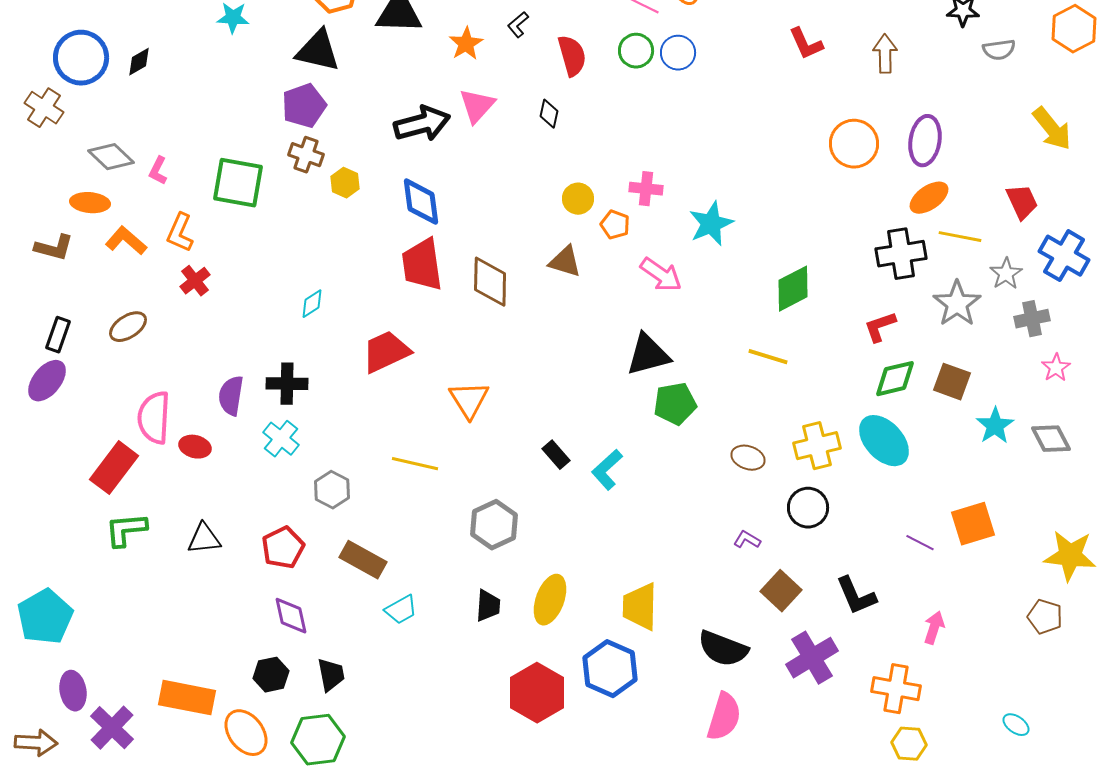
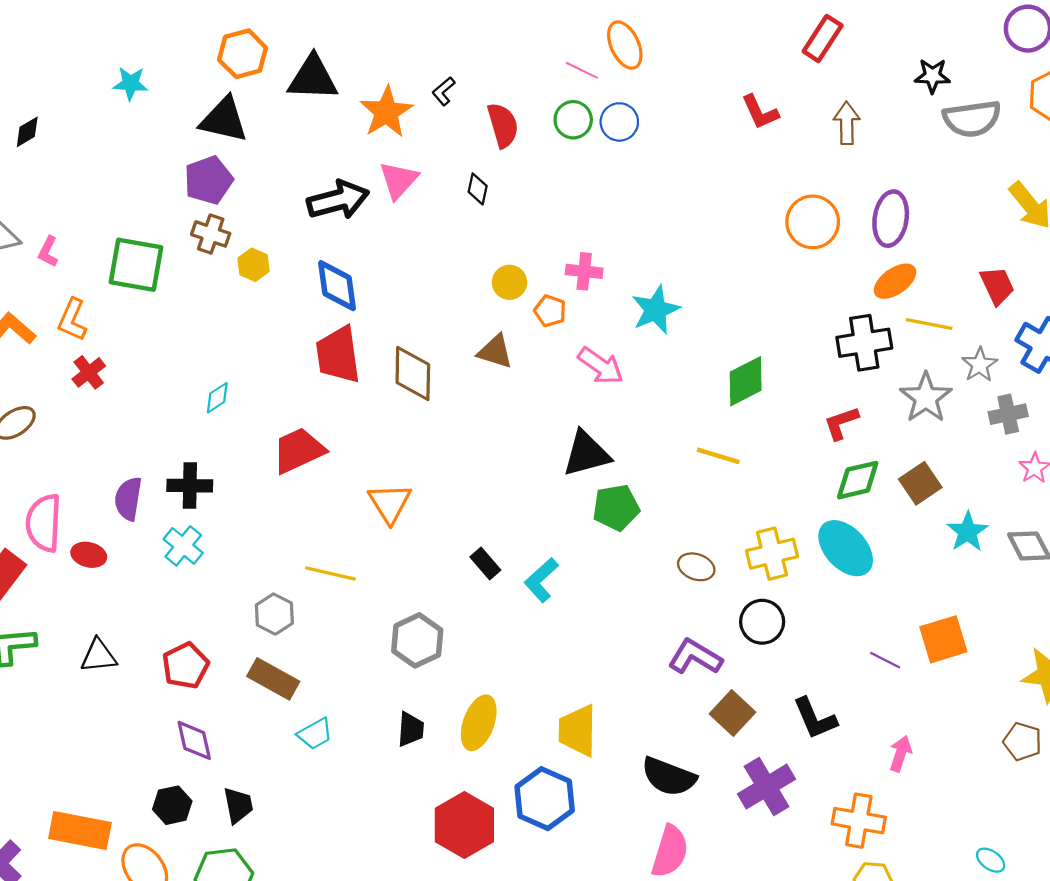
orange star: (466, 44) -> (386, 112), size x1.4
gray semicircle: (999, 50) -> (972, 119), size x1.6
brown square: (952, 382) -> (920, 483), turned 36
gray hexagon: (332, 490) -> (274, 614), moved
purple L-shape: (747, 540) -> (695, 657), size x1.8

